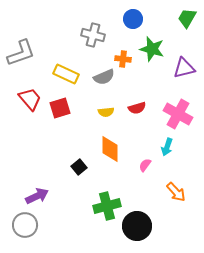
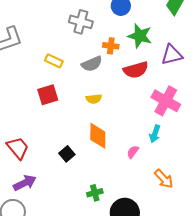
yellow rectangle: (66, 74) -> (54, 61), size x0.7
red trapezoid: (30, 99) -> (18, 148), moved
red semicircle: (137, 108) -> (136, 70), moved, size x1.4
green cross: (107, 206) -> (95, 193), size x0.6

